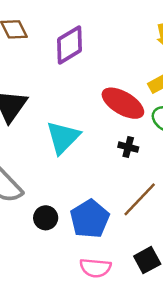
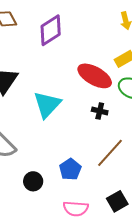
black circle: (46, 218) -> (33, 181), moved
blue pentagon: (90, 219) -> (70, 169), size x0.7

